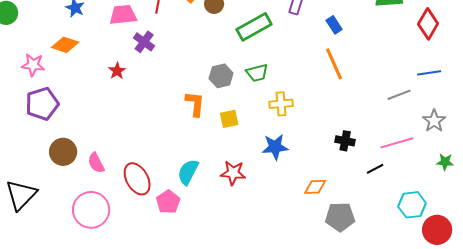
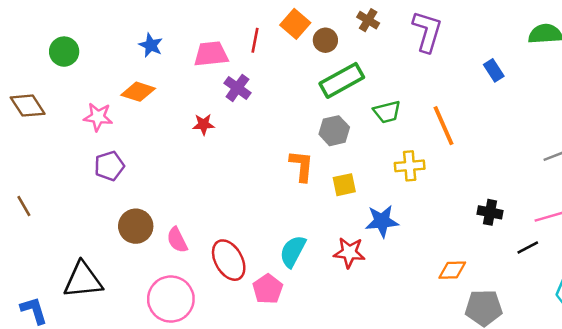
blue rectangle: (334, 25) -> (494, 70), moved
green rectangle: (254, 27) -> (342, 80), moved
orange line: (334, 64) -> (444, 126), moved
red star: (117, 71) -> (204, 124), turned 30
green trapezoid: (257, 73) -> (387, 112), moved
purple pentagon: (42, 104) -> (109, 166), size x0.7
blue star: (275, 147) -> (382, 221), moved
black triangle: (21, 195) -> (83, 280), turned 40

